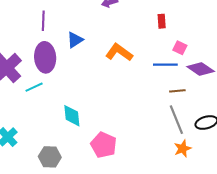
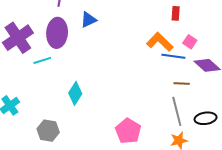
orange L-shape: (119, 52) -> (160, 42), moved
cyan diamond: (72, 116) -> (75, 93), turned 30
pink pentagon: (104, 145) -> (128, 131), moved

